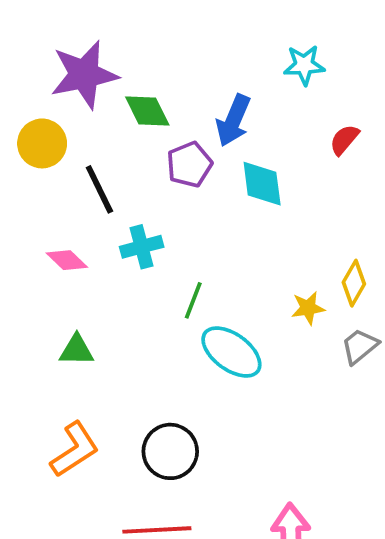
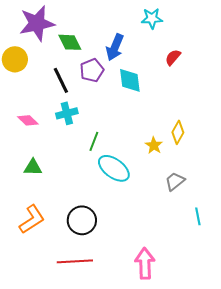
black line: (99, 189) -> (61, 80), moved
yellow star: (308, 308) -> (154, 145), turned -30
gray trapezoid: (360, 346) -> (175, 181), moved

